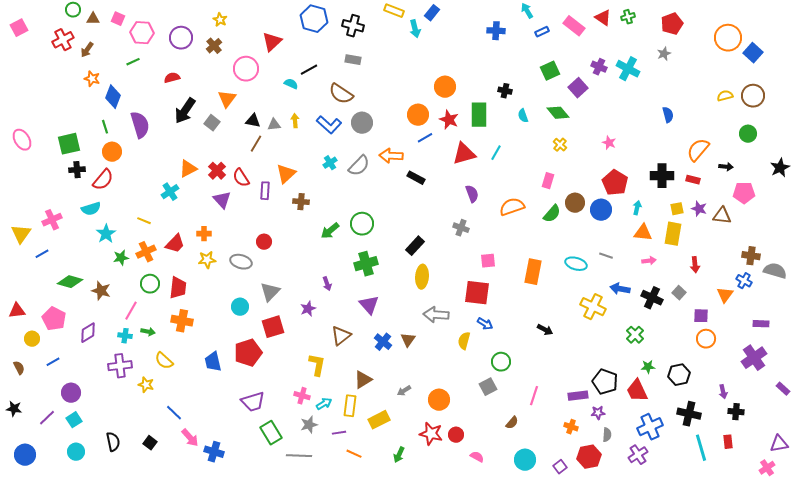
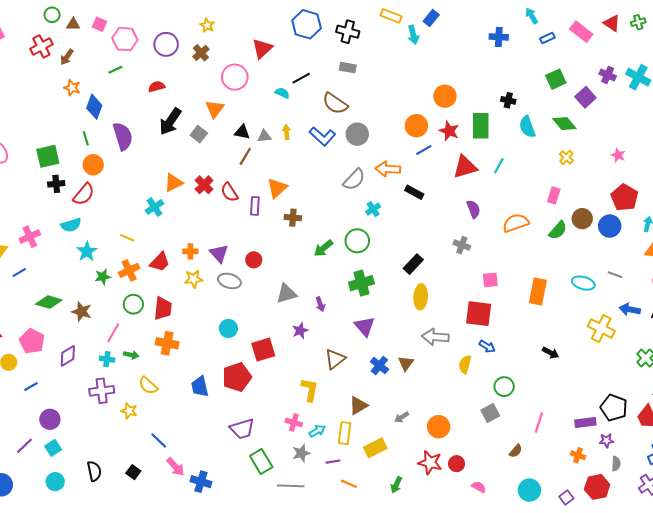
cyan semicircle: (523, 116) -> (527, 127), size x1.5
cyan cross: (330, 163) -> (373, 209), moved
purple triangle: (222, 200) -> (219, 253), moved
gray triangle: (270, 292) -> (286, 294), moved, turned 30

